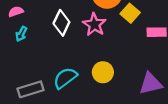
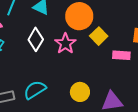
yellow circle: (103, 72) -> (80, 92), moved

